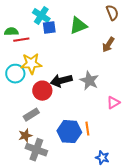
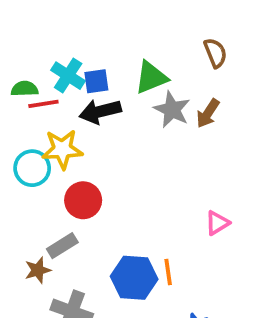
cyan cross: (41, 16) -> (68, 76), moved
black arrow: (61, 81) -> (100, 111), moved
gray star: (89, 81) -> (172, 110), moved
brown star: (25, 136) -> (38, 270), moved

